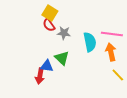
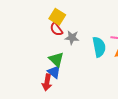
green triangle: (62, 58) -> (56, 59), moved
blue triangle: (47, 66) -> (54, 72), turned 32

